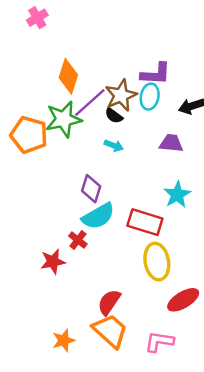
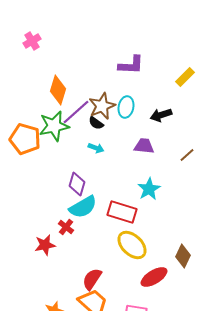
purple L-shape: (156, 74) -> (131, 65), moved
yellow ellipse: (157, 262) -> (132, 245), turned -36

